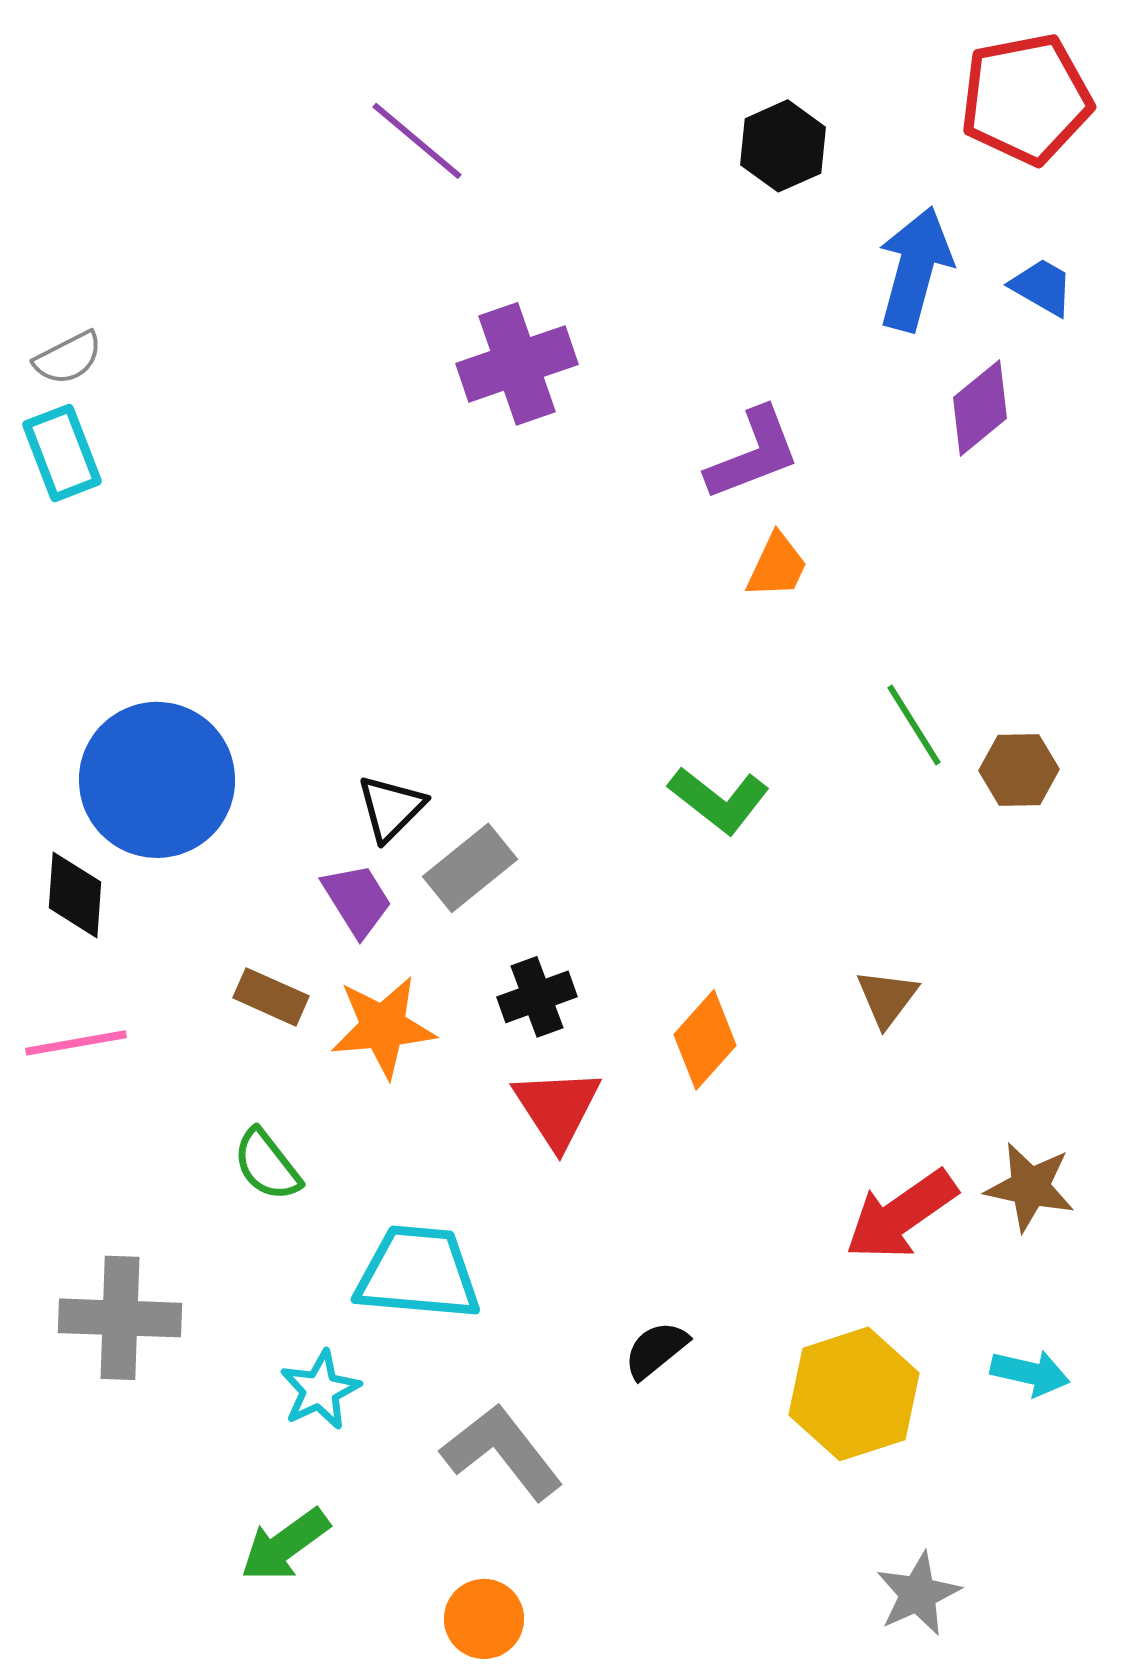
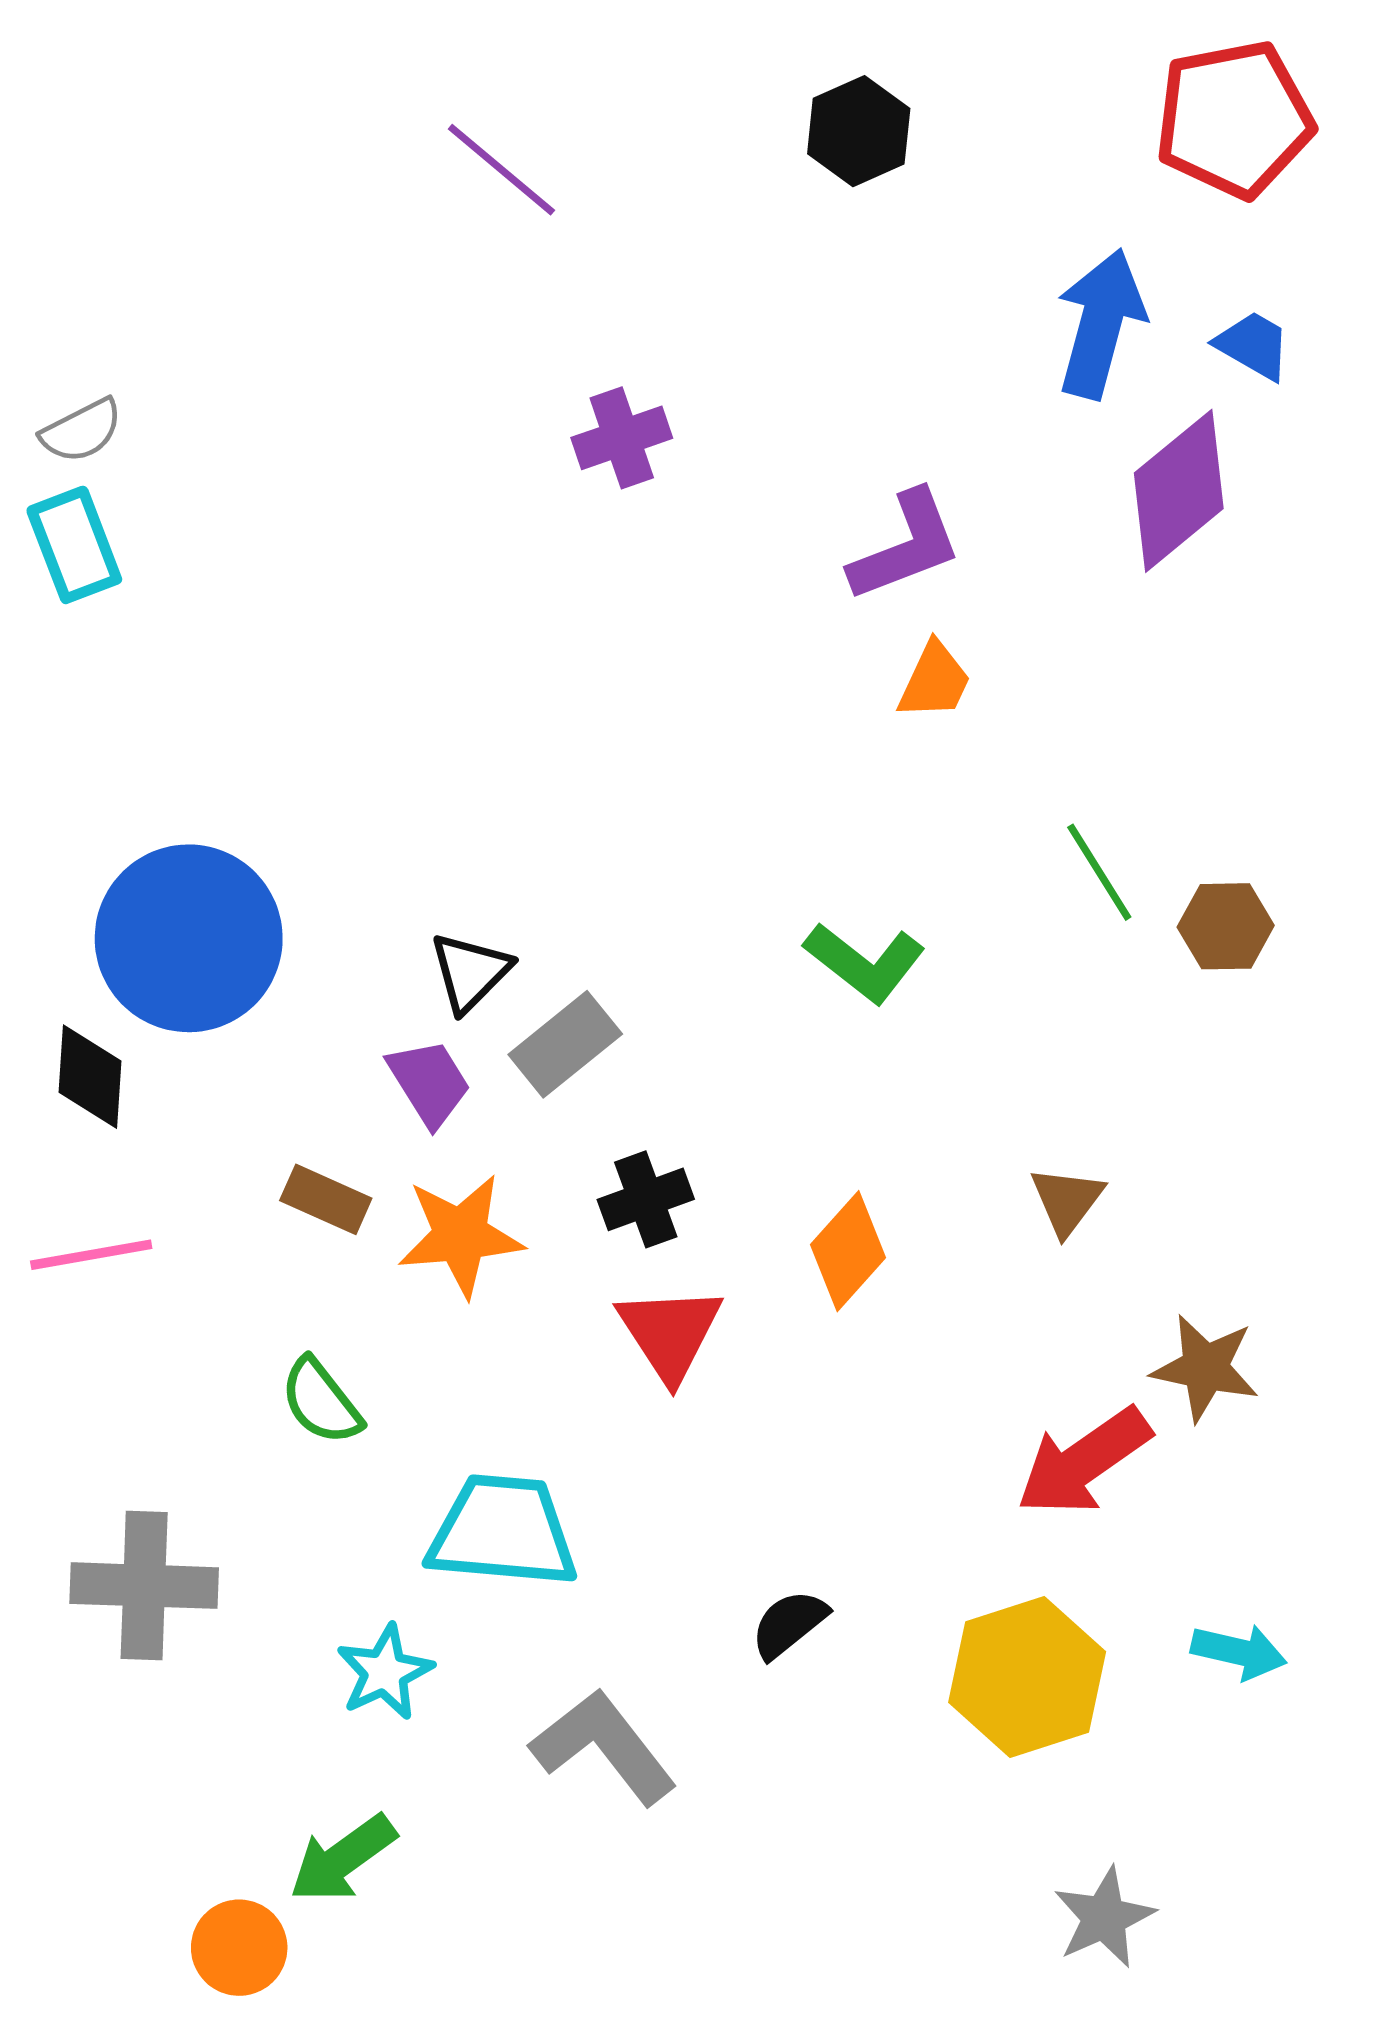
black hexagon: (783, 146) -> (859, 131), moved
purple cross: (517, 364) -> (622, 438), size x0.7
purple diamond: (980, 408) -> (1179, 491), size x1.4
brown star: (1030, 1187) -> (1205, 1368), moved
orange circle: (484, 1619) -> (239, 1948), moved

